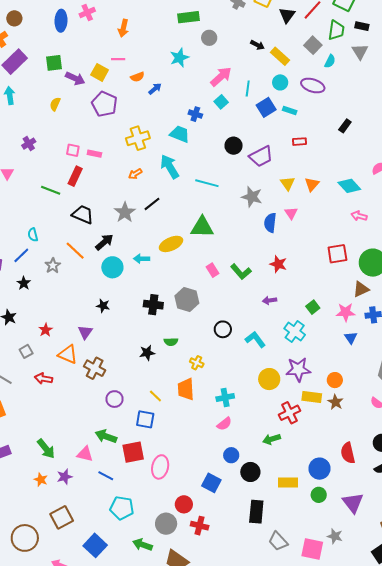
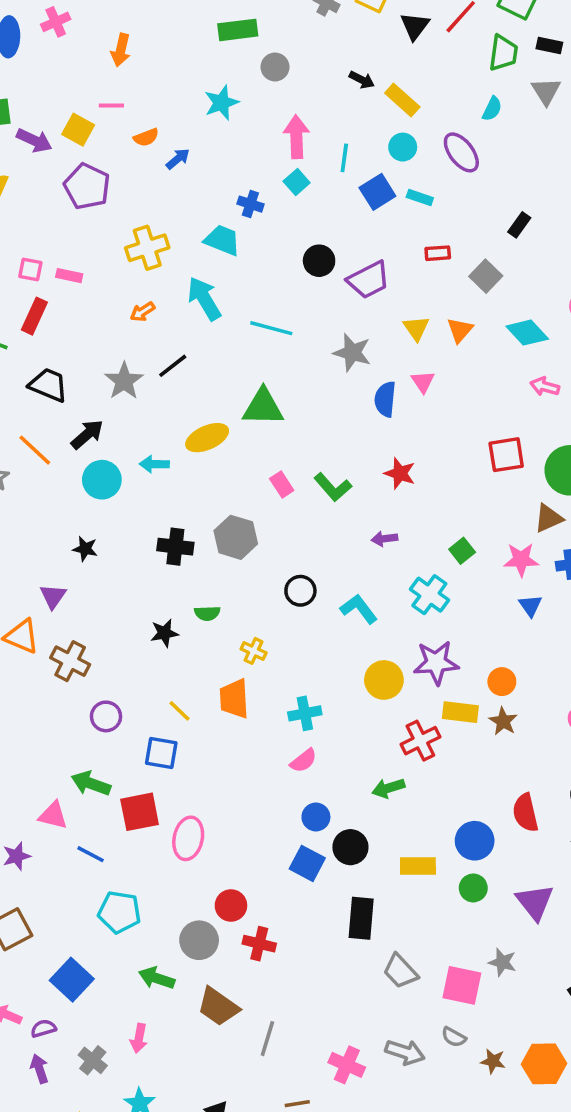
gray square: (313, 45) -> (486, 276), moved
pink arrow: (221, 77) -> (296, 137), turned -50
purple ellipse: (313, 86) -> (461, 152), turned 35
blue square: (211, 483) -> (307, 863), moved

